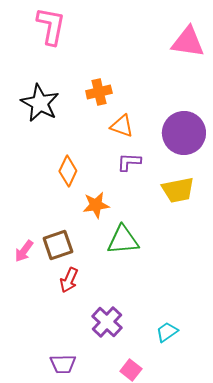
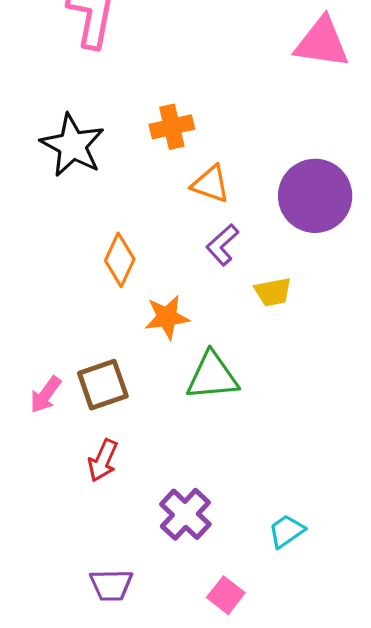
purple L-shape: (129, 162) -> (222, 245), turned -45
yellow trapezoid: (178, 190) -> (273, 292), moved, size x0.7
red arrow: (69, 280) -> (103, 460), moved

